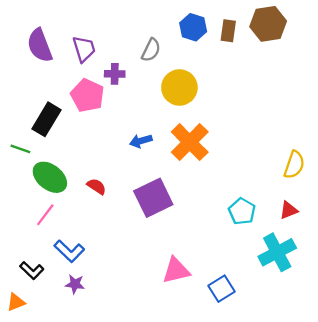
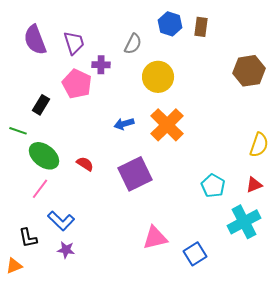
brown hexagon: (268, 24) -> (249, 71), moved
black rectangle: (46, 119) -> (41, 105), size x0.7
black L-shape: (32, 270) -> (28, 238), turned 35

